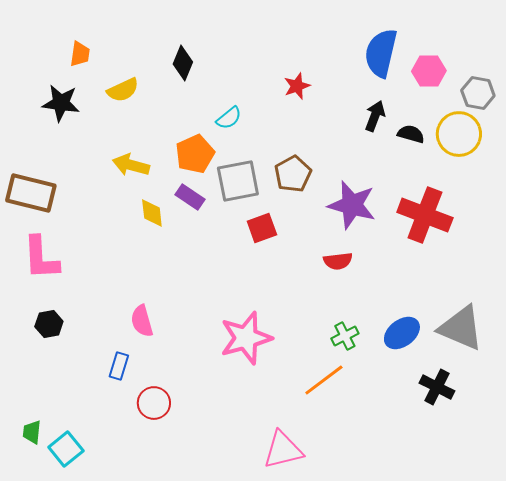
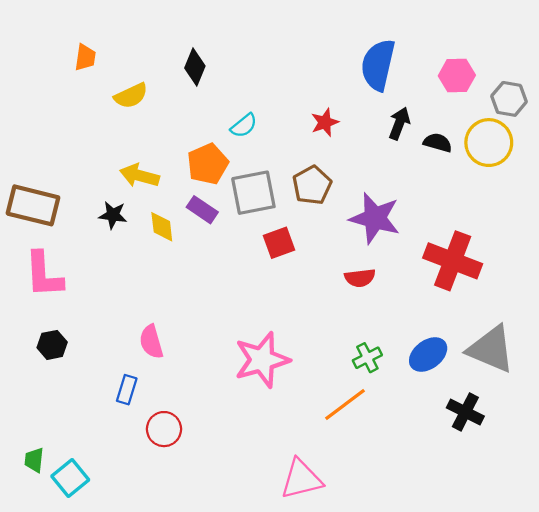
blue semicircle: (381, 53) -> (378, 65), moved
red star: (297, 86) -> (325, 122), moved
black star: (61, 103) -> (113, 215), moved, size x0.7
red cross: (425, 215) -> (453, 261), moved

